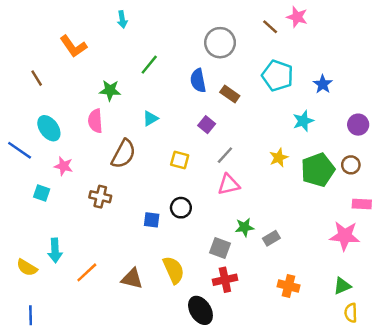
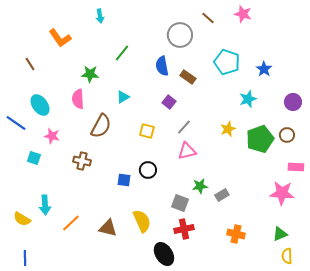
brown line: (270, 27) -> (208, 18), moved

